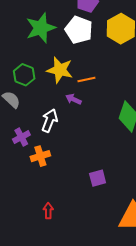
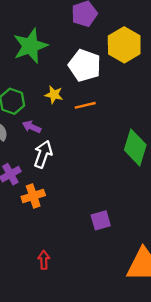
white pentagon: (79, 30) -> (85, 65), moved
yellow star: (60, 70) -> (54, 95), size x0.6
purple arrow: (73, 99) -> (32, 127), moved

